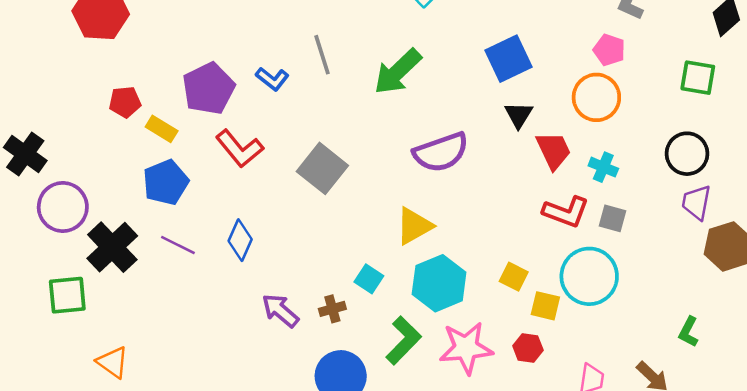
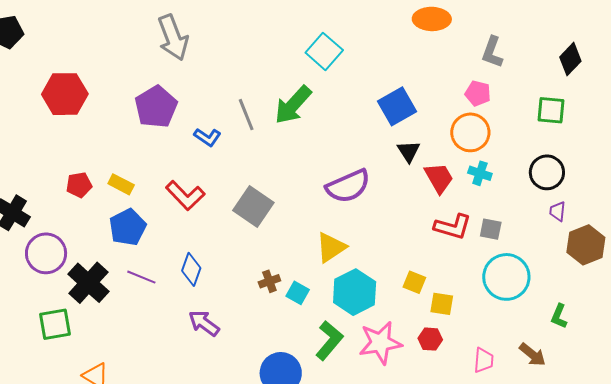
green arrow: (398, 72) -> (293, 105), moved
purple pentagon: (209, 89) -> (156, 107), moved
red pentagon: (125, 102) -> (79, 185), moved
cyan cross: (603, 167) -> (480, 173), moved
purple trapezoid: (696, 202) -> (557, 211), size x0.7
cyan circle: (589, 276) -> (506, 277), moved
brown cross: (332, 309) -> (269, 281), moved
purple arrow: (280, 311) -> (204, 323), moved

